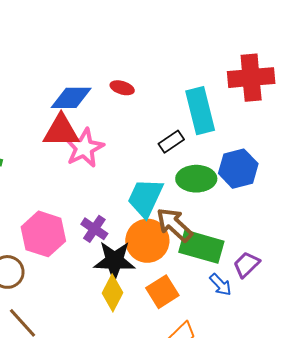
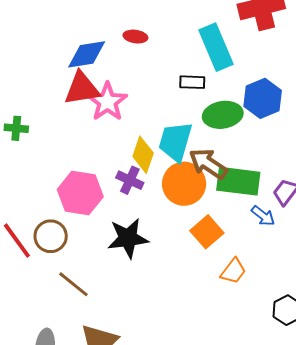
black rectangle: (171, 142) -> (192, 82), turned 45
black star: (114, 261) -> (128, 238), moved
yellow diamond: (112, 293) -> (143, 155), moved

